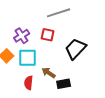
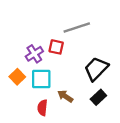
red square: (48, 35) -> (56, 47), moved
black rectangle: (64, 84) -> (98, 97), moved, turned -32

